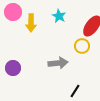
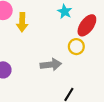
cyan star: (59, 16) -> (65, 12), moved

